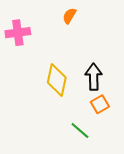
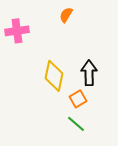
orange square: (100, 104) -> (78, 99), moved

